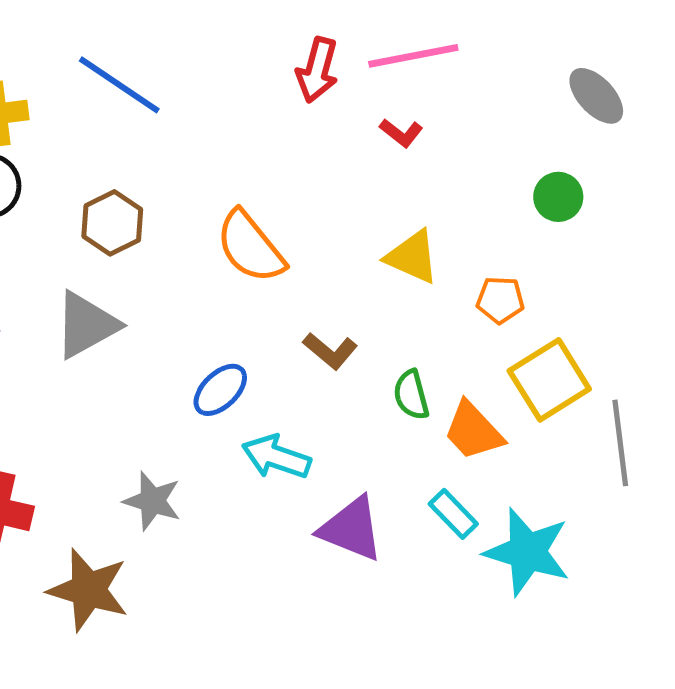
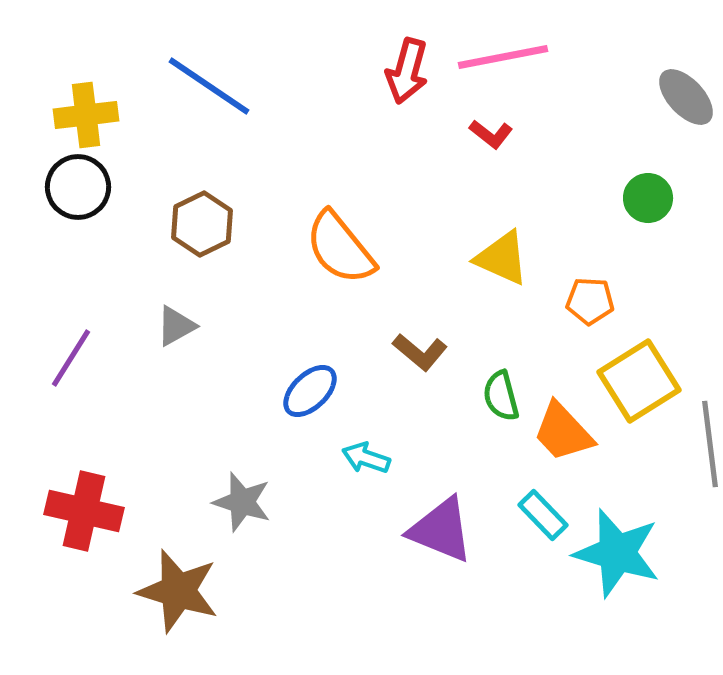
gray triangle: (86, 325) -> (176, 326), size x0.6
cyan arrow: (276, 457) -> (366, 458), size x0.7

